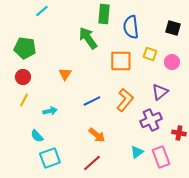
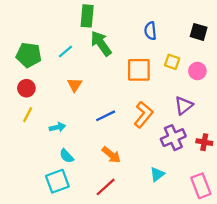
cyan line: (42, 11) -> (65, 52), moved
green rectangle: (104, 14) -> (87, 16), moved
blue semicircle: (131, 27) -> (150, 31), size x0.7
red cross: (179, 133) -> (204, 142), moved
cyan semicircle: (37, 136) -> (67, 156), moved
pink rectangle: (161, 157) -> (201, 186), moved

